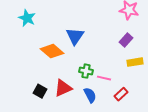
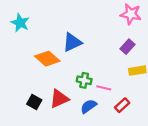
blue triangle: (75, 36) -> (72, 42), turned 30
blue semicircle: (90, 95) -> (88, 106), turned -98

